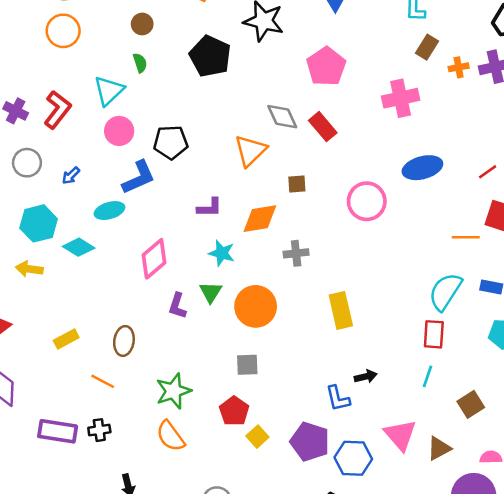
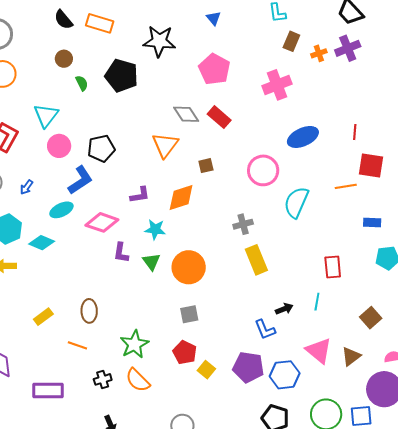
green semicircle: (140, 63) -> (82, 83), moved
red line: (488, 172) -> (355, 132), turned -42
gray cross: (296, 253) -> (243, 224), moved
pink diamond: (154, 259) -> (102, 222), moved, turned 68
cyan semicircle: (445, 292) -> (296, 202), moved
purple L-shape: (177, 306) -> (121, 253), moved
cyan line: (427, 376) -> (317, 302), moved
black cross: (99, 430) -> (103, 379), moved

